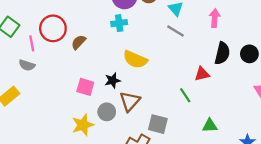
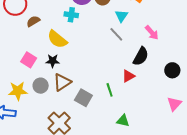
pink arrow: (215, 18) -> (152, 33), turned 119
black semicircle: (222, 53) -> (141, 56), moved
yellow semicircle: (135, 59) -> (57, 39), moved
red triangle: (202, 74) -> (128, 76), turned -32
gray square: (158, 124) -> (83, 98), moved

